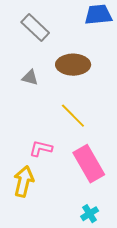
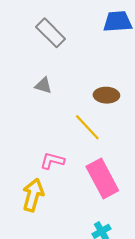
brown ellipse: (73, 65) -> (106, 95), moved, size x0.7

